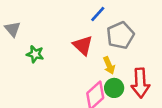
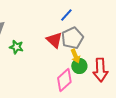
gray pentagon: (120, 35) -> (72, 38), moved
green circle: (114, 88) -> (79, 66), moved

